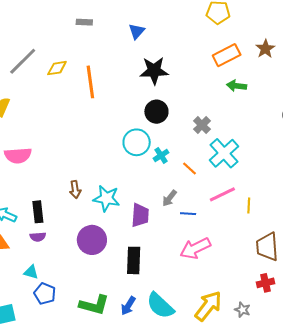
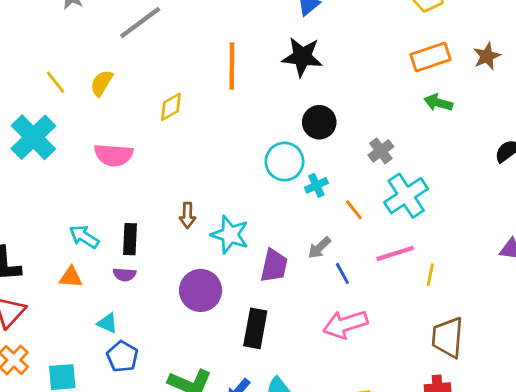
yellow diamond: (57, 68) -> (171, 107), moved, turned -30
black star: (154, 71) -> (302, 57), moved
blue line: (188, 214) -> (342, 273), turned 49

